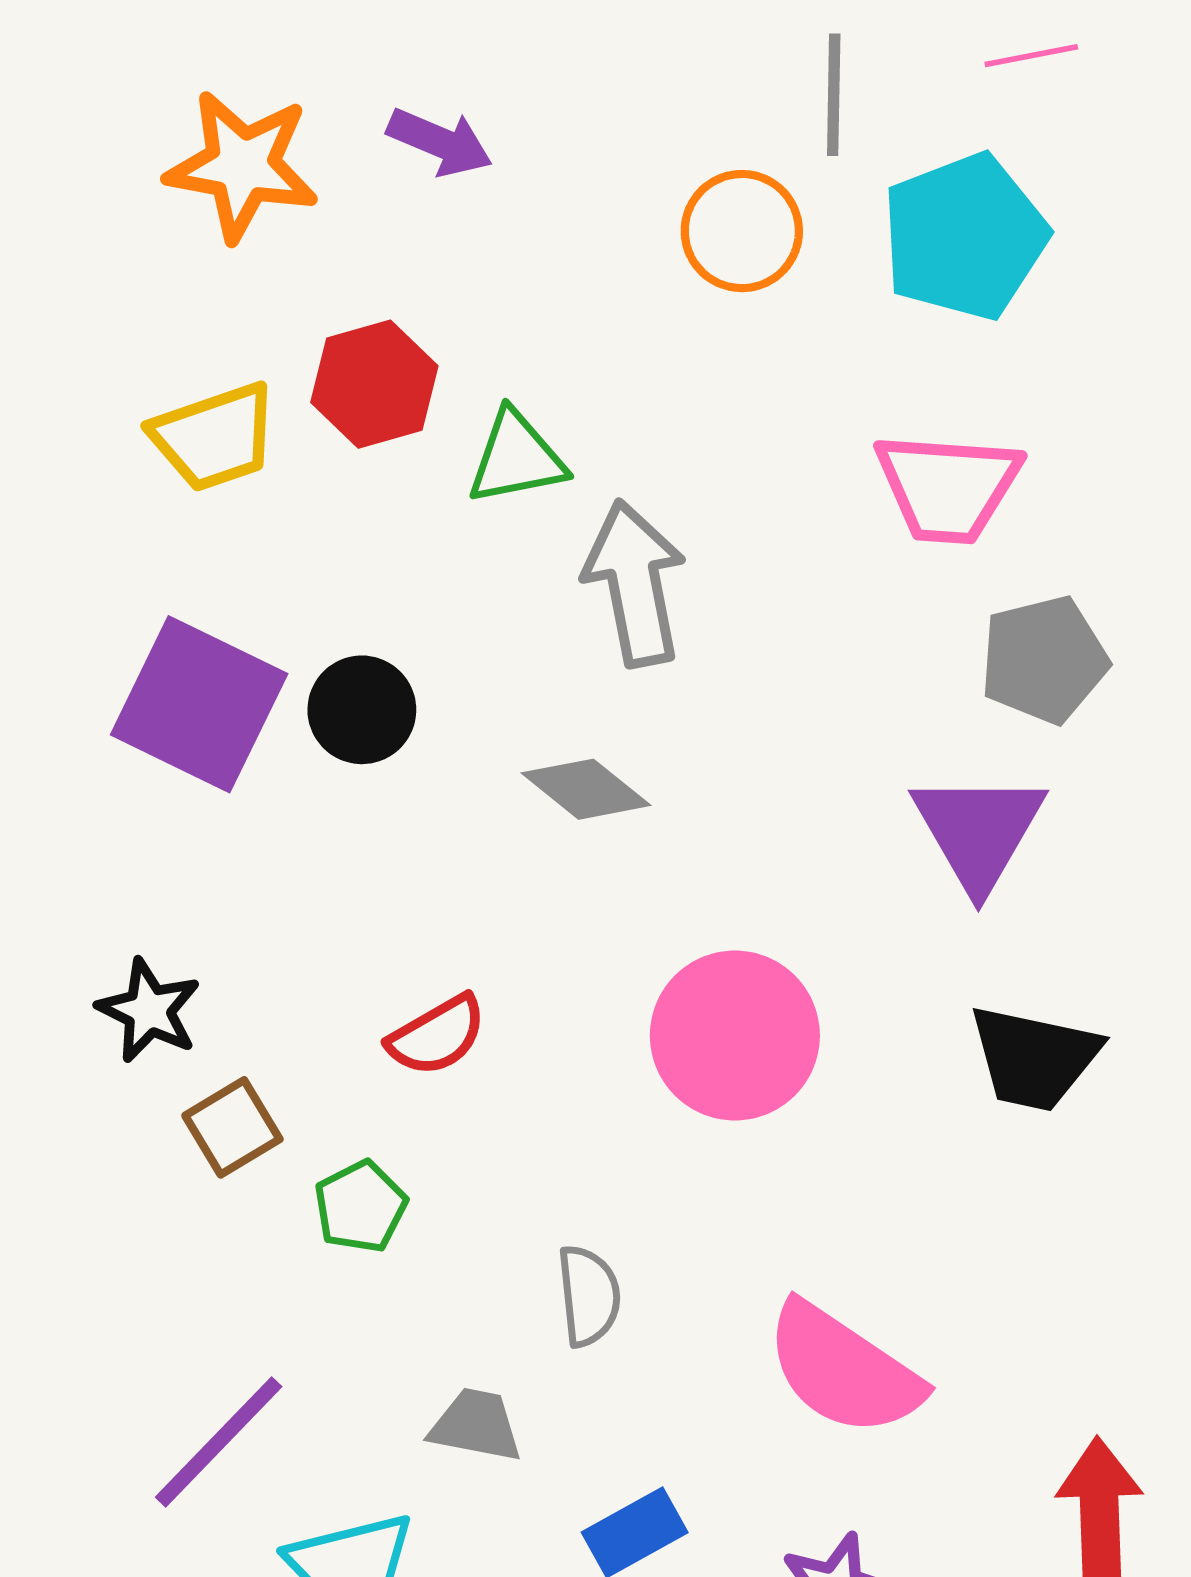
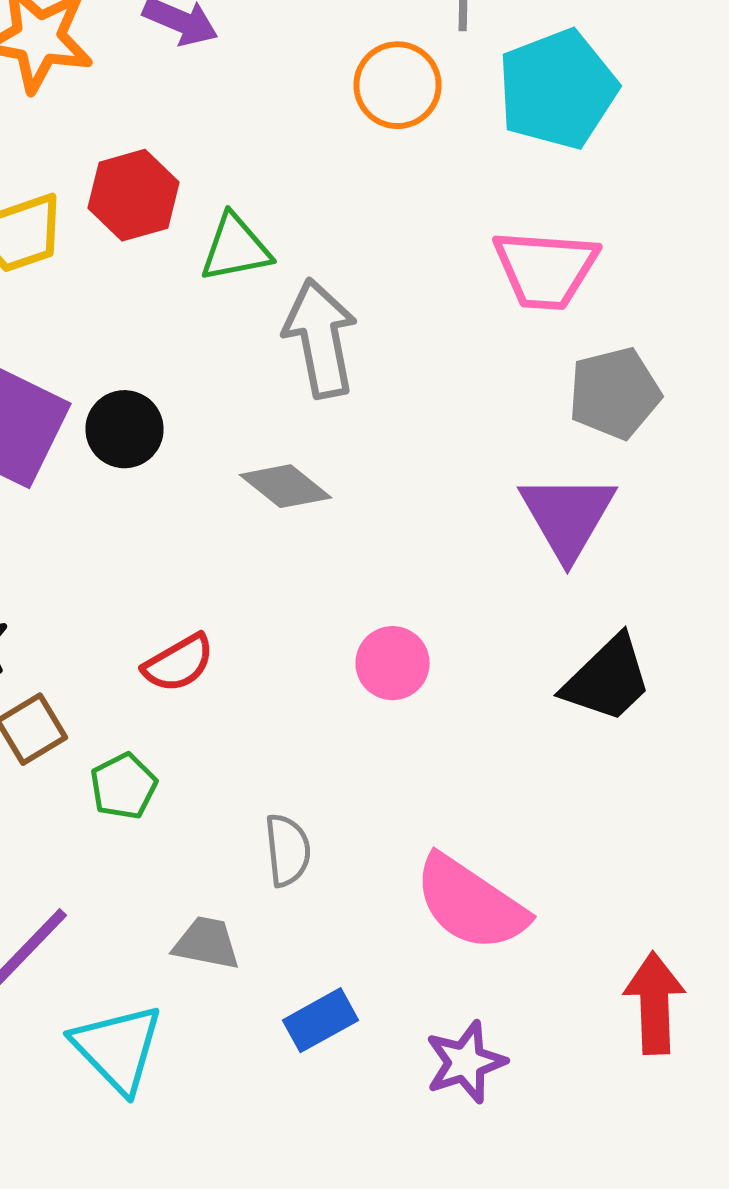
pink circle: (735, 1036) -> (392, 663), size x0.6
black trapezoid: (1034, 1058) -> (608, 679), turned -56

